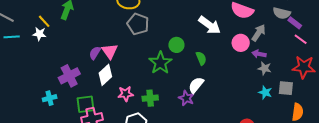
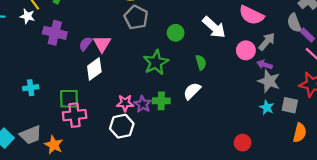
gray semicircle: (282, 13) -> (294, 23), turned 48
green circle: (176, 45) -> (176, 33), moved
gray star: (265, 68) -> (269, 81), size x1.5
purple cross: (69, 76) -> (55, 33), moved, turned 35
pink star: (126, 94) -> (125, 103), moved
green cross: (150, 98) -> (161, 101), moved
purple star: (186, 98) -> (143, 104), moved

